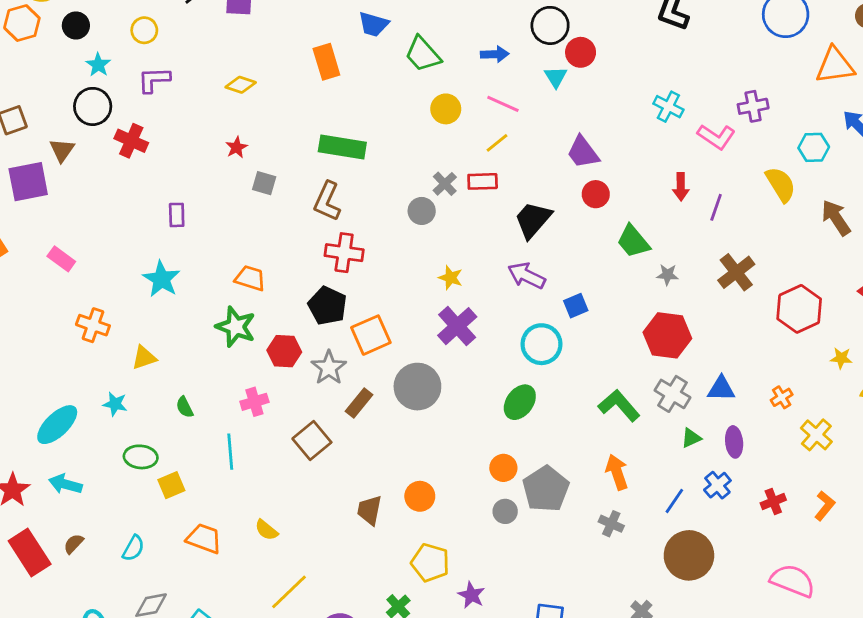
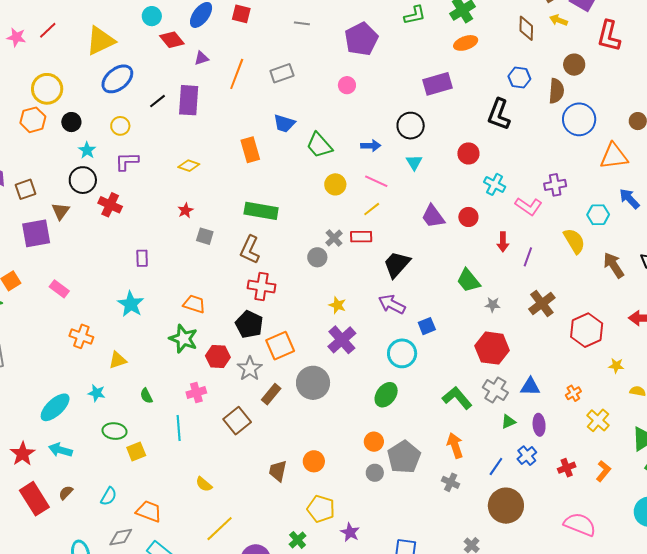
red circle: (581, 52) -> (468, 153), moved
red circle: (596, 194) -> (468, 217), moved
orange trapezoid: (204, 539) -> (149, 511), moved

